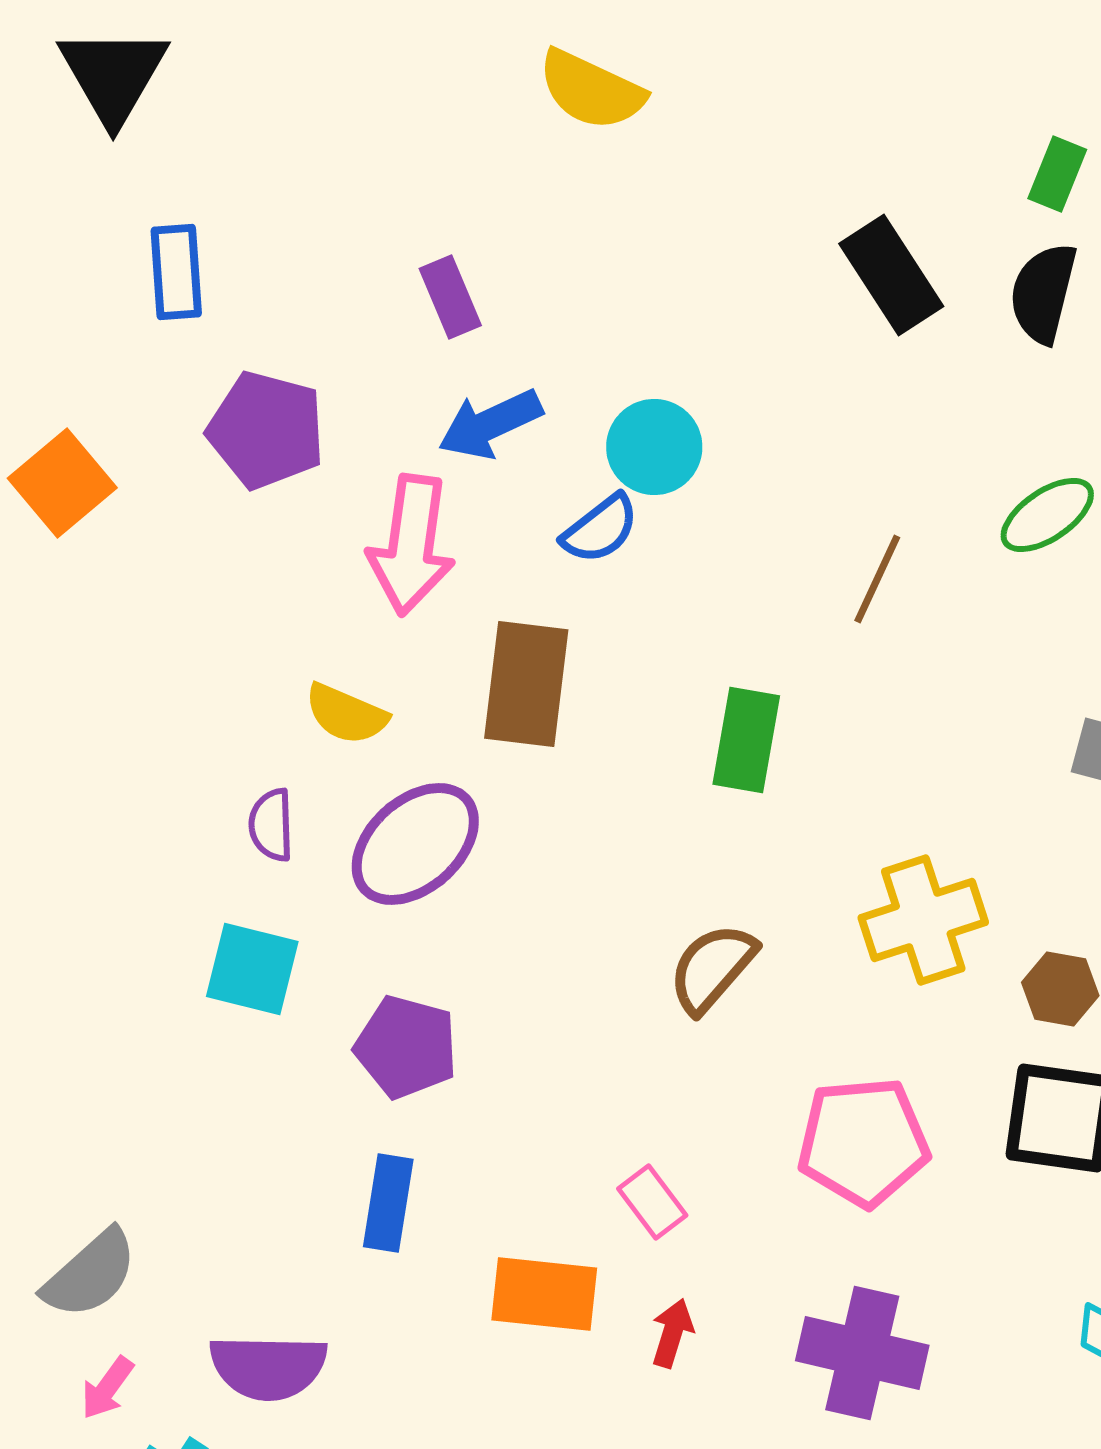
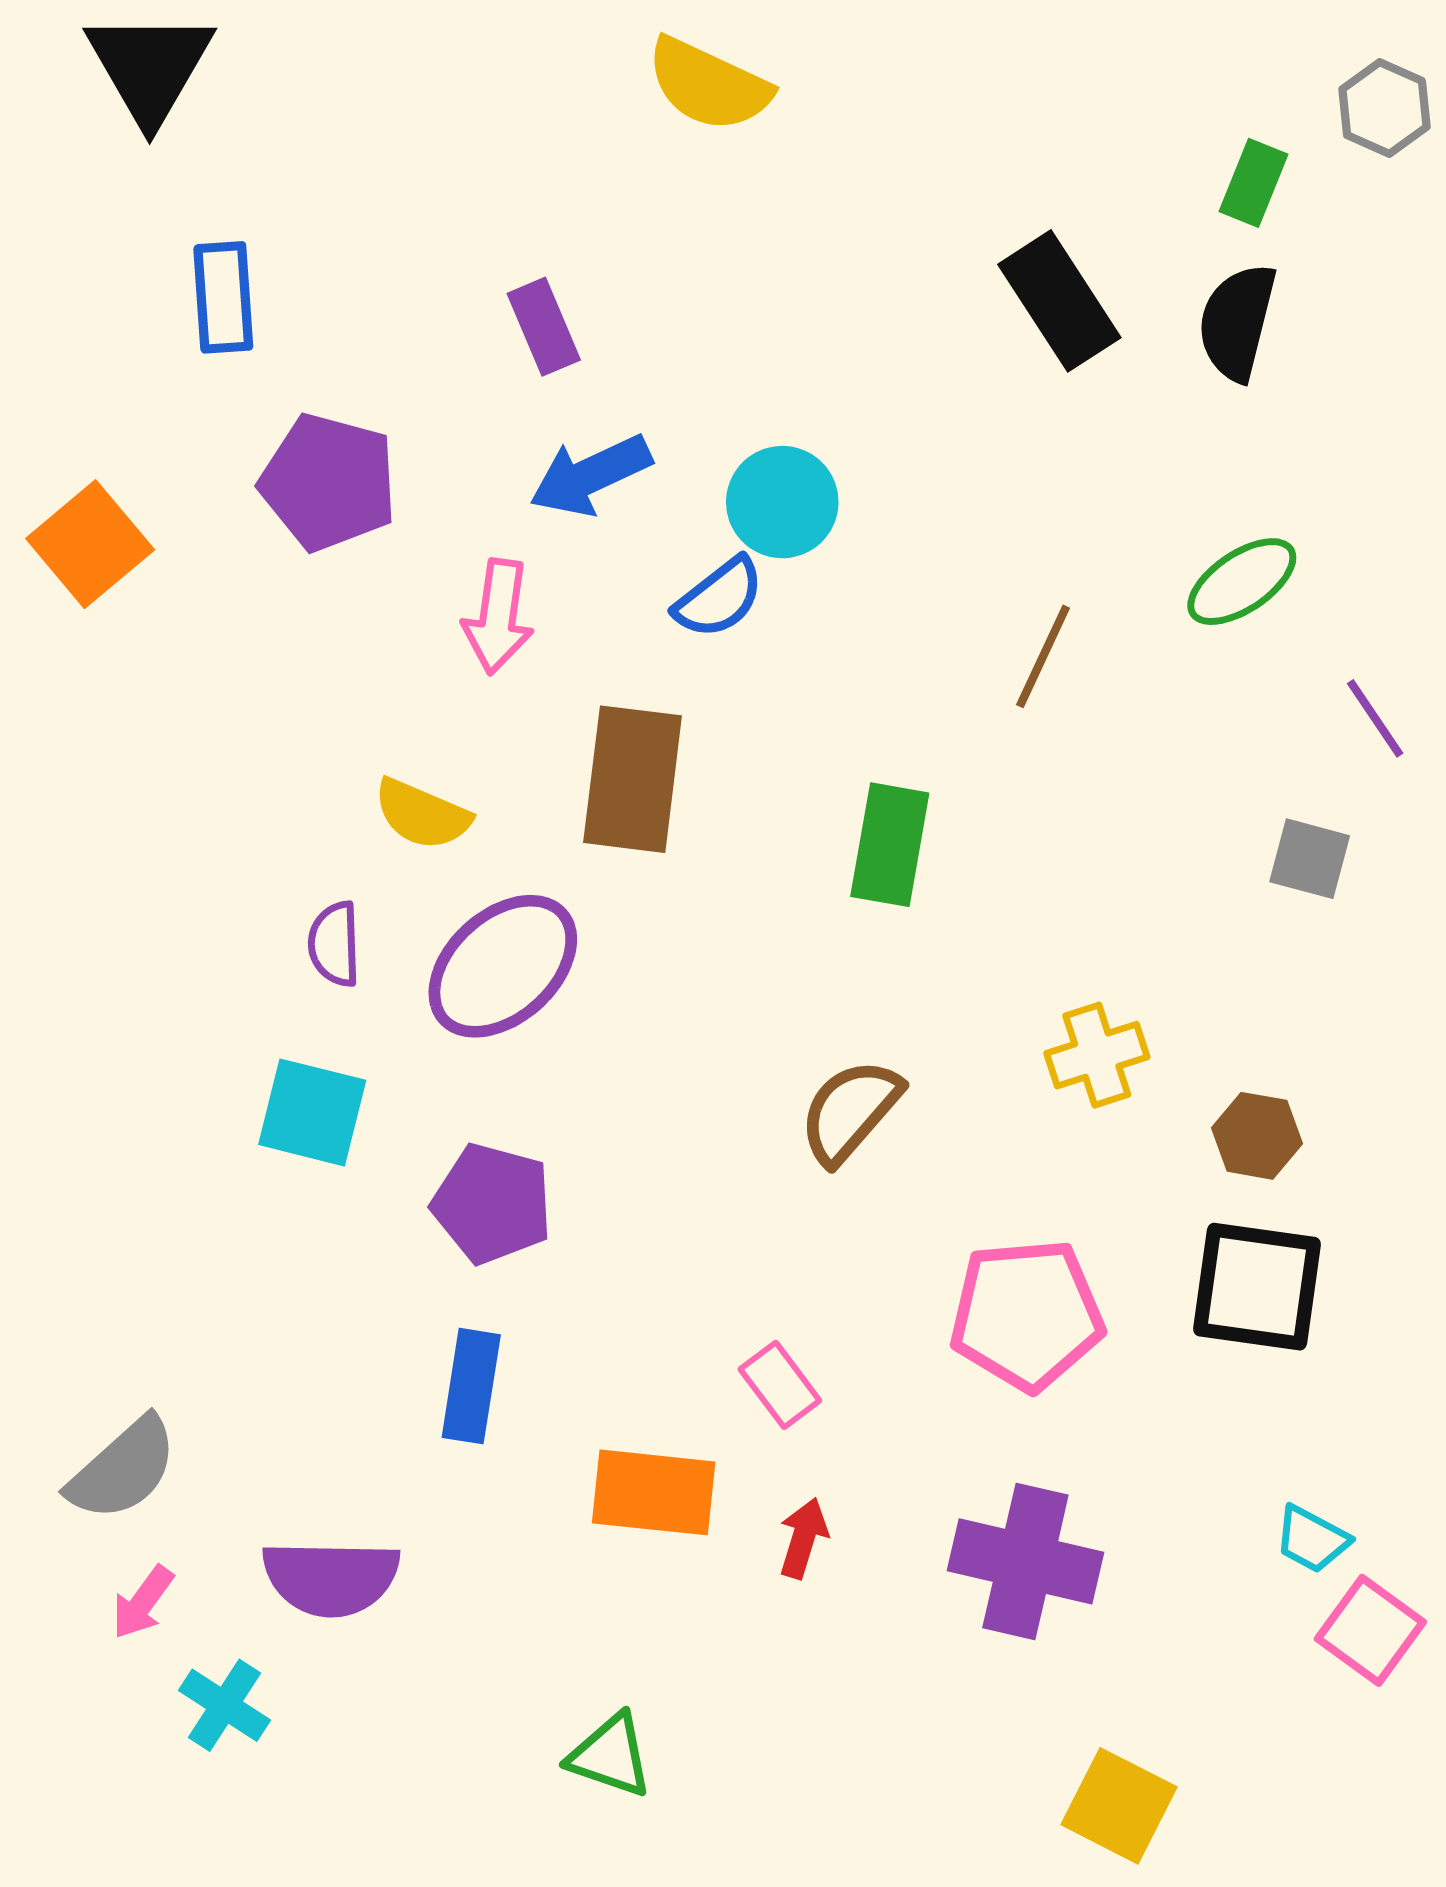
pink arrow: (411, 545) -> (498, 617), size x0.7
yellow cross: (923, 920) -> (1097, 1055), size x0.7

